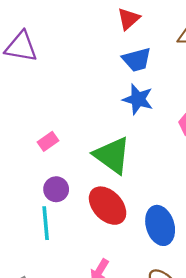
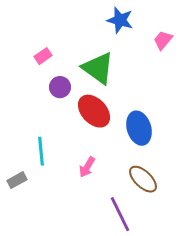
purple circle: (56, 189) -> (60, 87), moved
cyan line: (46, 223) -> (41, 151), moved

